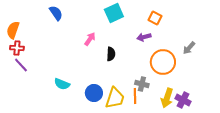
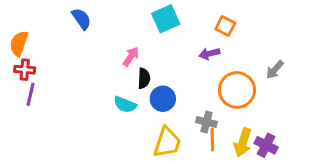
black semicircle: (111, 54) -> (144, 78), moved
purple line: (21, 65) -> (31, 94), turned 56
cyan semicircle: (62, 84) -> (125, 105), moved
blue circle: (94, 93) -> (163, 99), moved
orange line: (135, 96) -> (212, 139), moved

